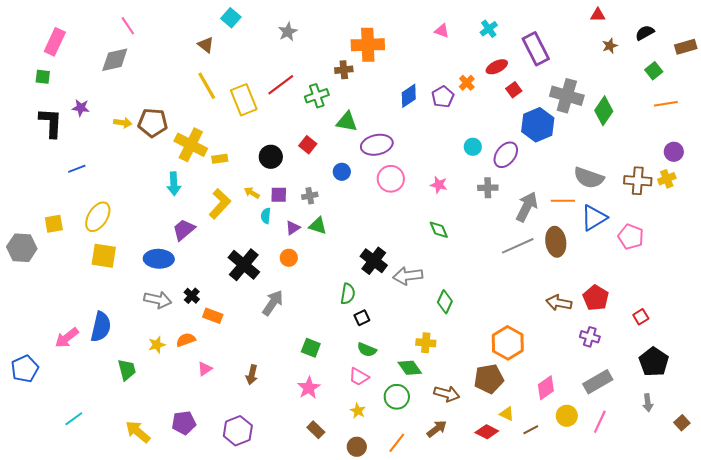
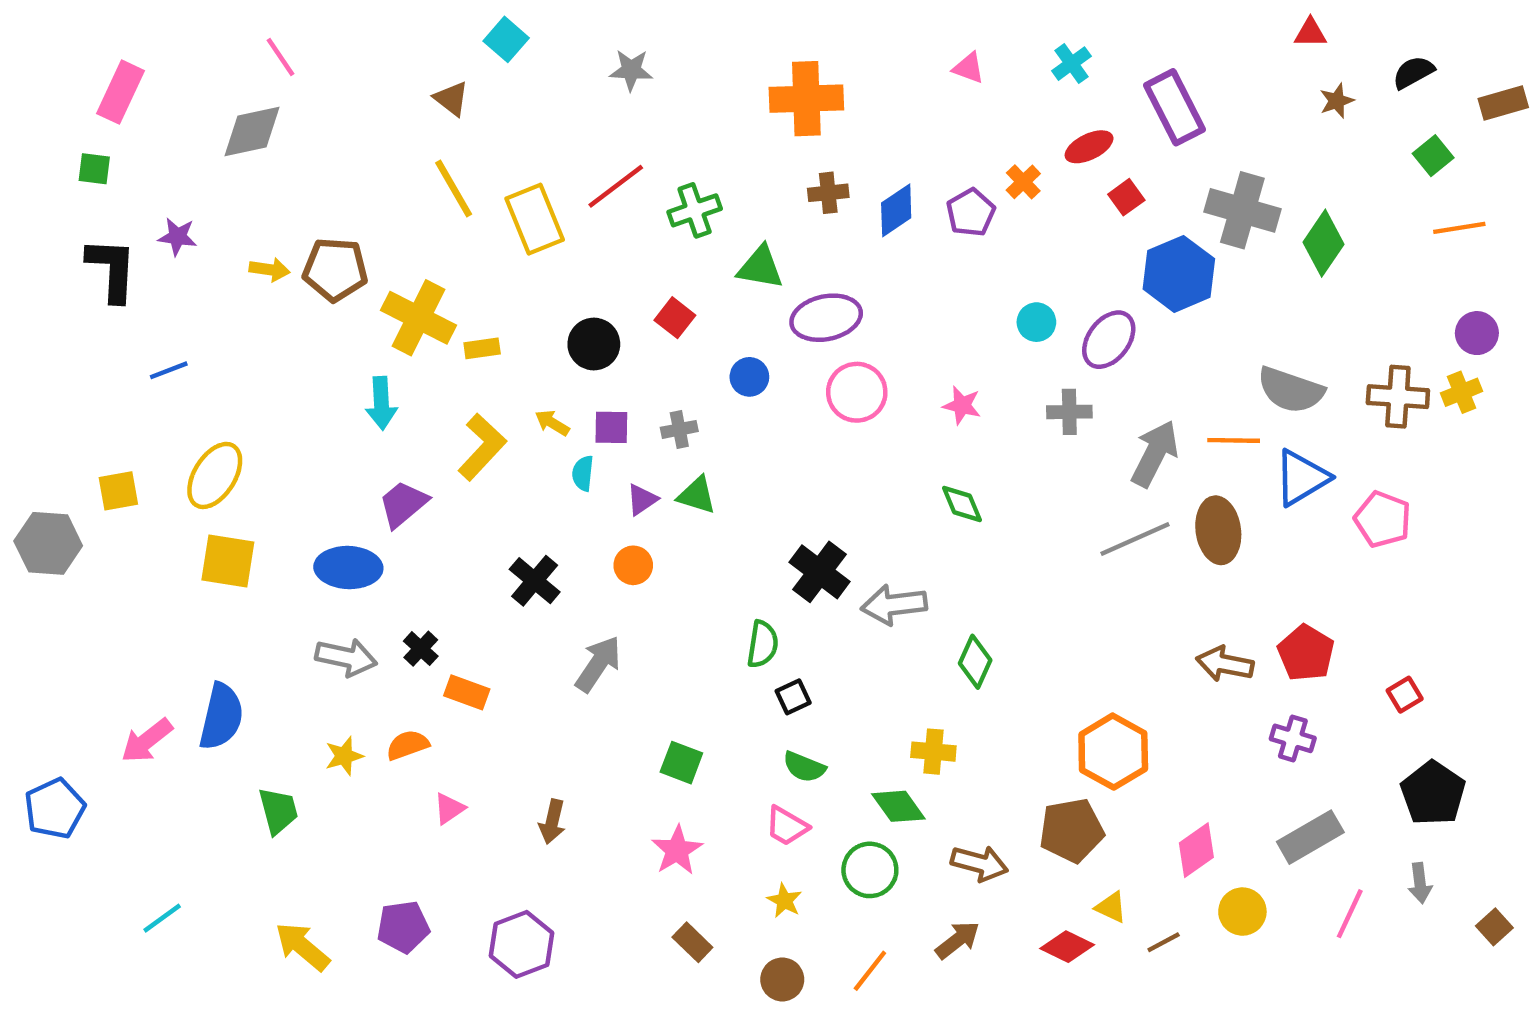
gray star: (288, 32) -> (631, 70), turned 30
brown cross: (344, 70) -> (828, 193), moved
black cross: (244, 265) -> (535, 581), size x0.7
pink line: (600, 422) -> (1350, 914), moved

